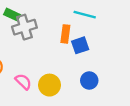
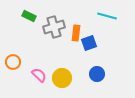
cyan line: (85, 15) -> (107, 16), moved
gray cross: (24, 27) -> (54, 27), moved

